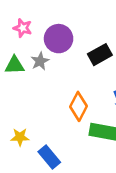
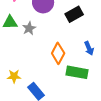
gray star: (40, 61) -> (29, 28), moved

